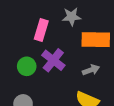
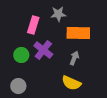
gray arrow: (91, 70) -> (74, 58), turned -48

